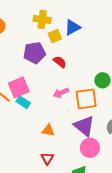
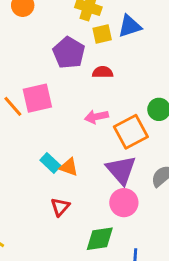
purple pentagon: (34, 53) -> (69, 53), turned 30
red semicircle: (60, 62) -> (103, 72), turned -48
orange square: (86, 99) -> (131, 132), turned -30
cyan rectangle: (23, 102) -> (50, 163), moved

